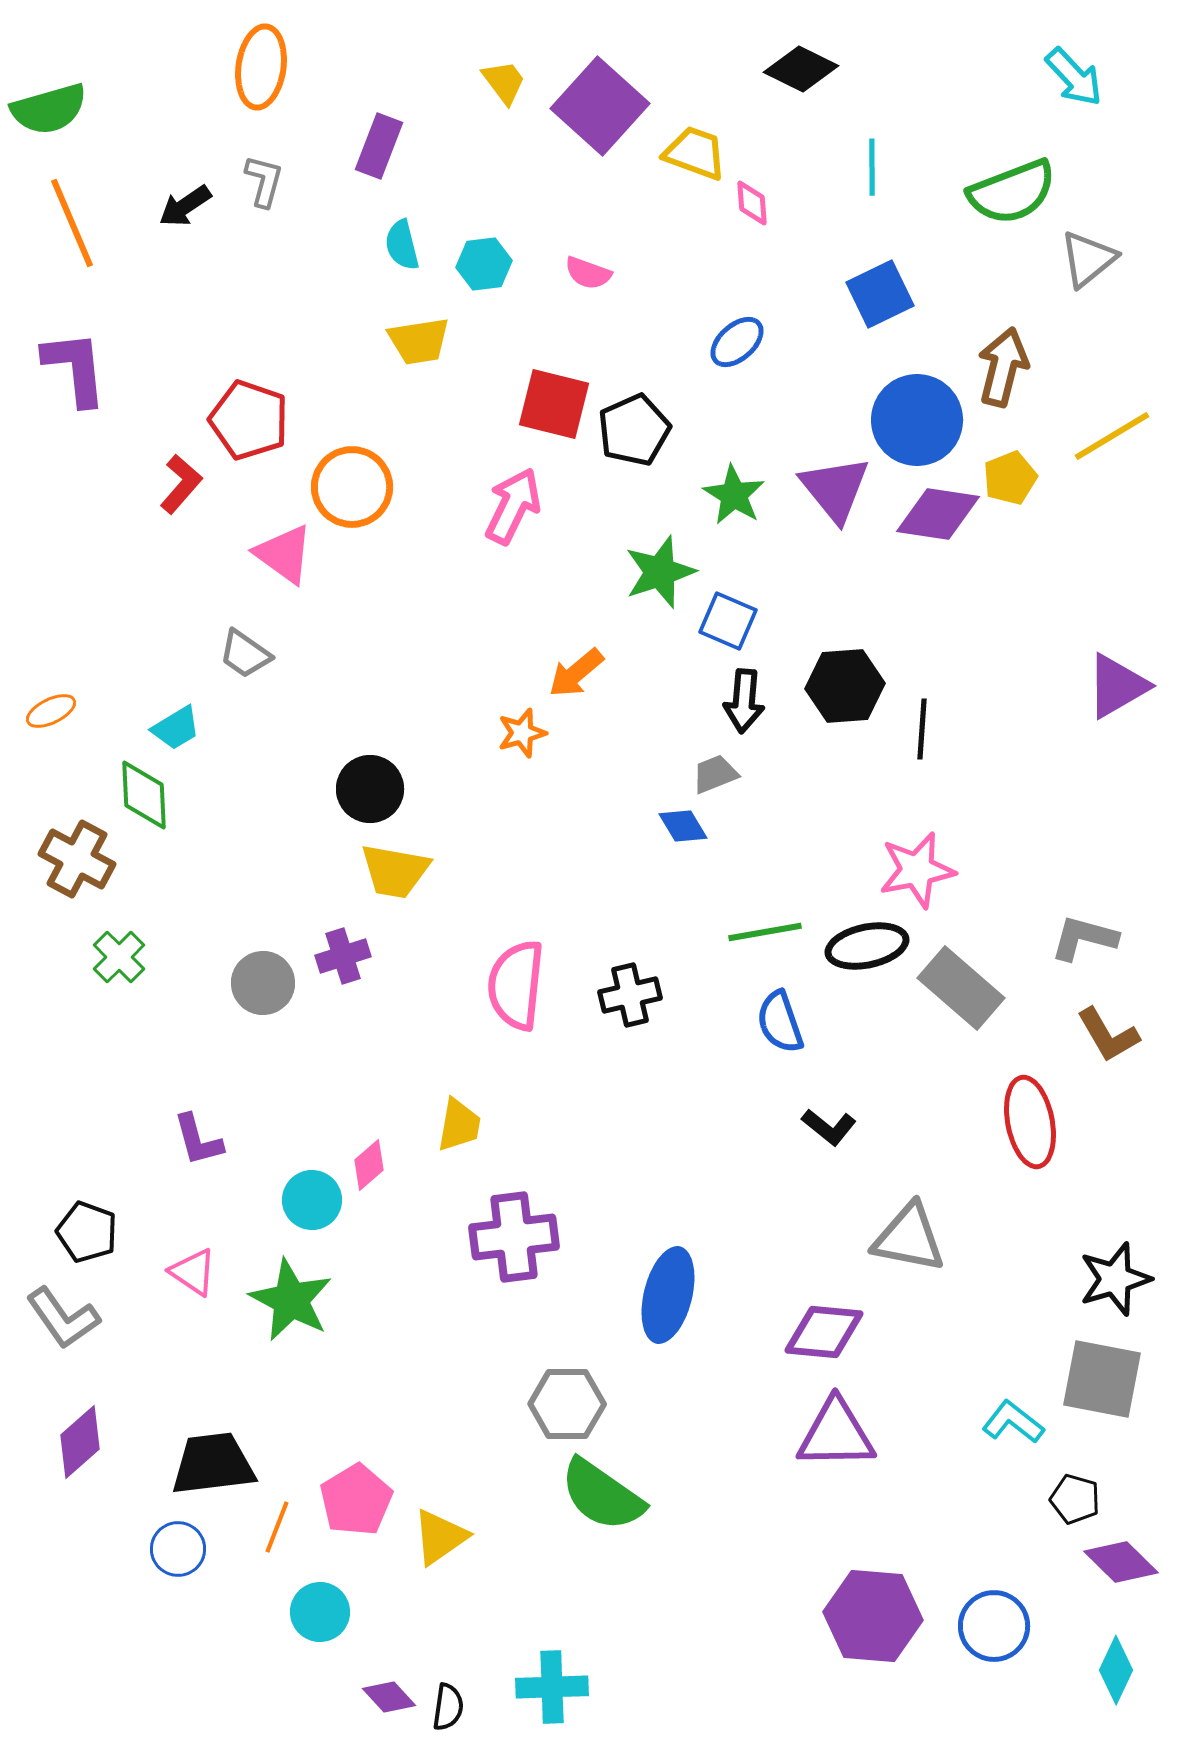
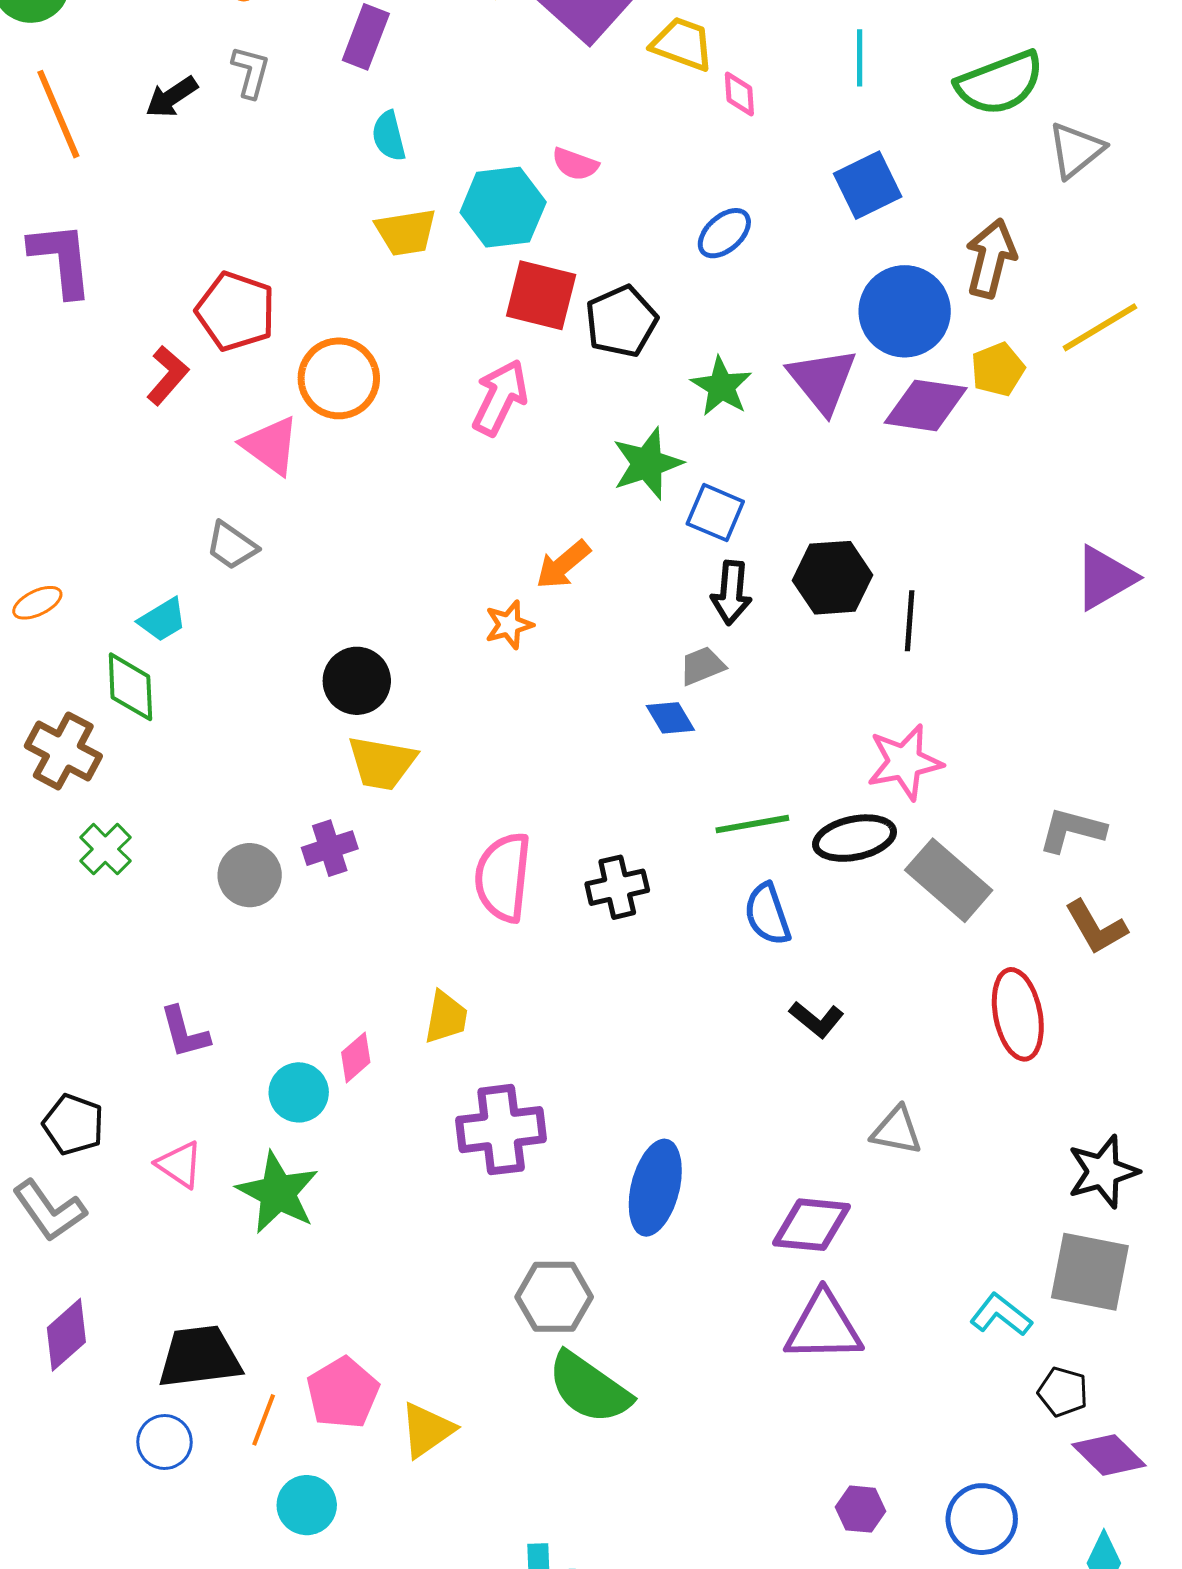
cyan hexagon: (484, 264) -> (503, 207), moved, size x1.5
gray triangle: (909, 1238) -> (897, 1131), size x0.7
purple hexagon: (873, 1616) -> (861, 1509), size x0.5

